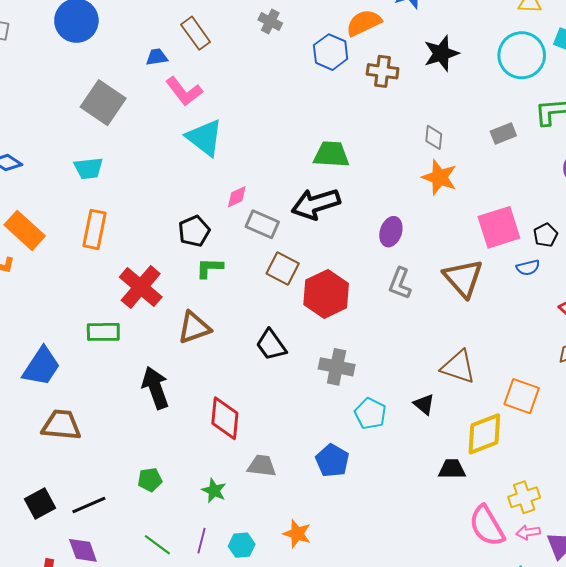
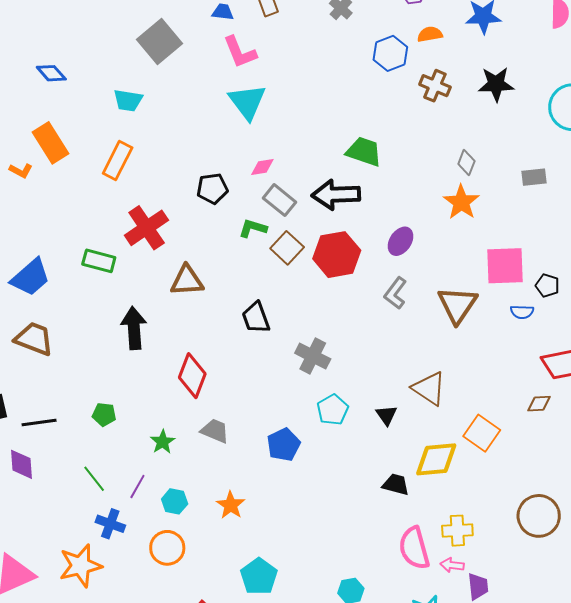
orange semicircle: (364, 23) -> (430, 34), size x0.7
black pentagon: (546, 235) -> (547, 285), turned 30
green L-shape: (210, 268) -> (253, 228), moved
red hexagon: (326, 294) -> (337, 255), moved

